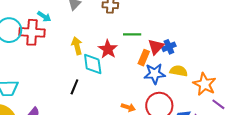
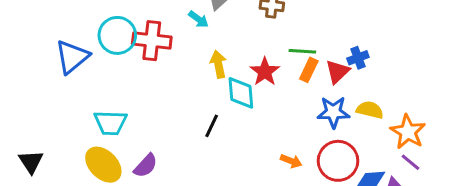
cyan arrow: (44, 16) -> (198, 19), moved
blue cross: (169, 47) -> (358, 58), moved
orange rectangle: (144, 58) -> (309, 70), moved
purple line: (218, 104) -> (411, 162), moved

